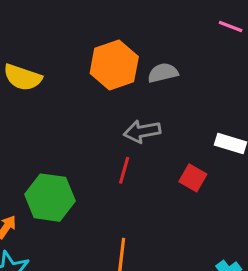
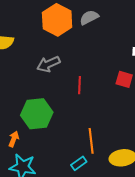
gray arrow: (142, 131) -> (48, 64), moved

